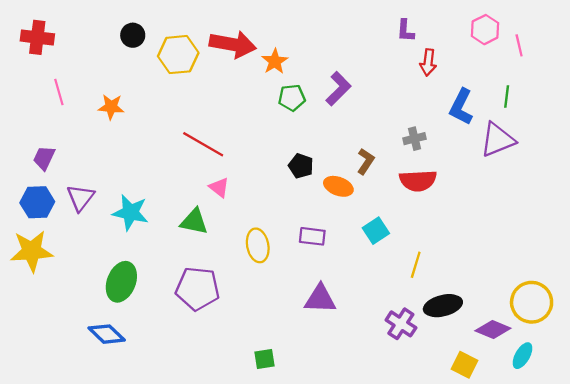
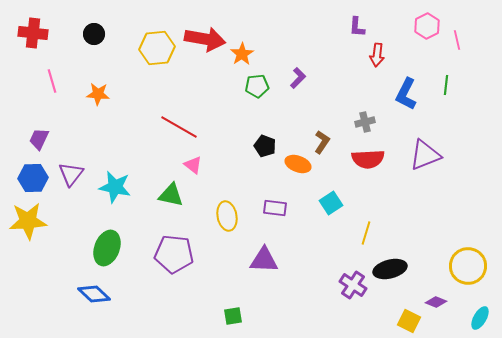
black circle: (133, 35) -> (94, 34), moved
purple L-shape: (338, 89) -> (298, 78), size x0.7
purple triangle: (497, 140) -> (425, 155), moved
purple triangle: (320, 299) -> (264, 260), moved
purple diamond: (493, 329) -> (436, 302), moved, size x0.7
cyan ellipse: (522, 356) -> (480, 318), moved

